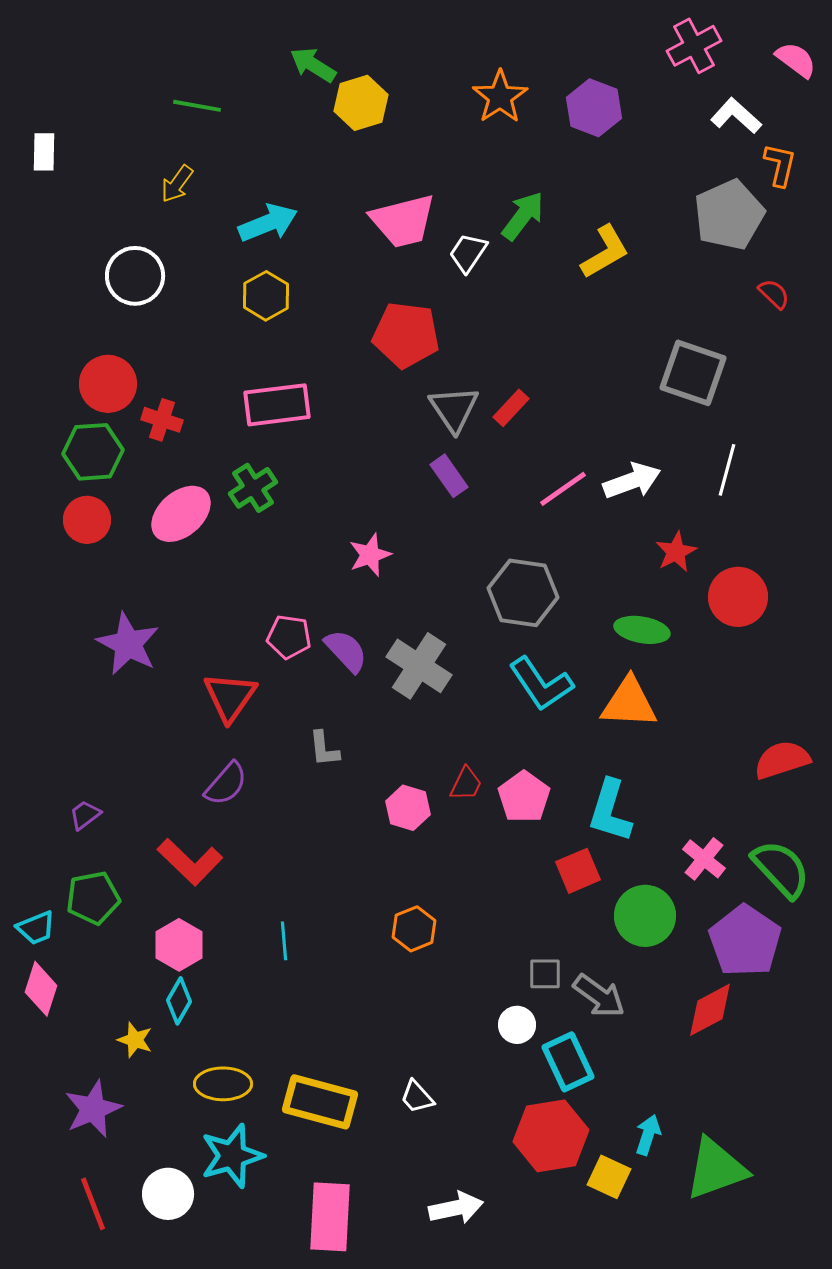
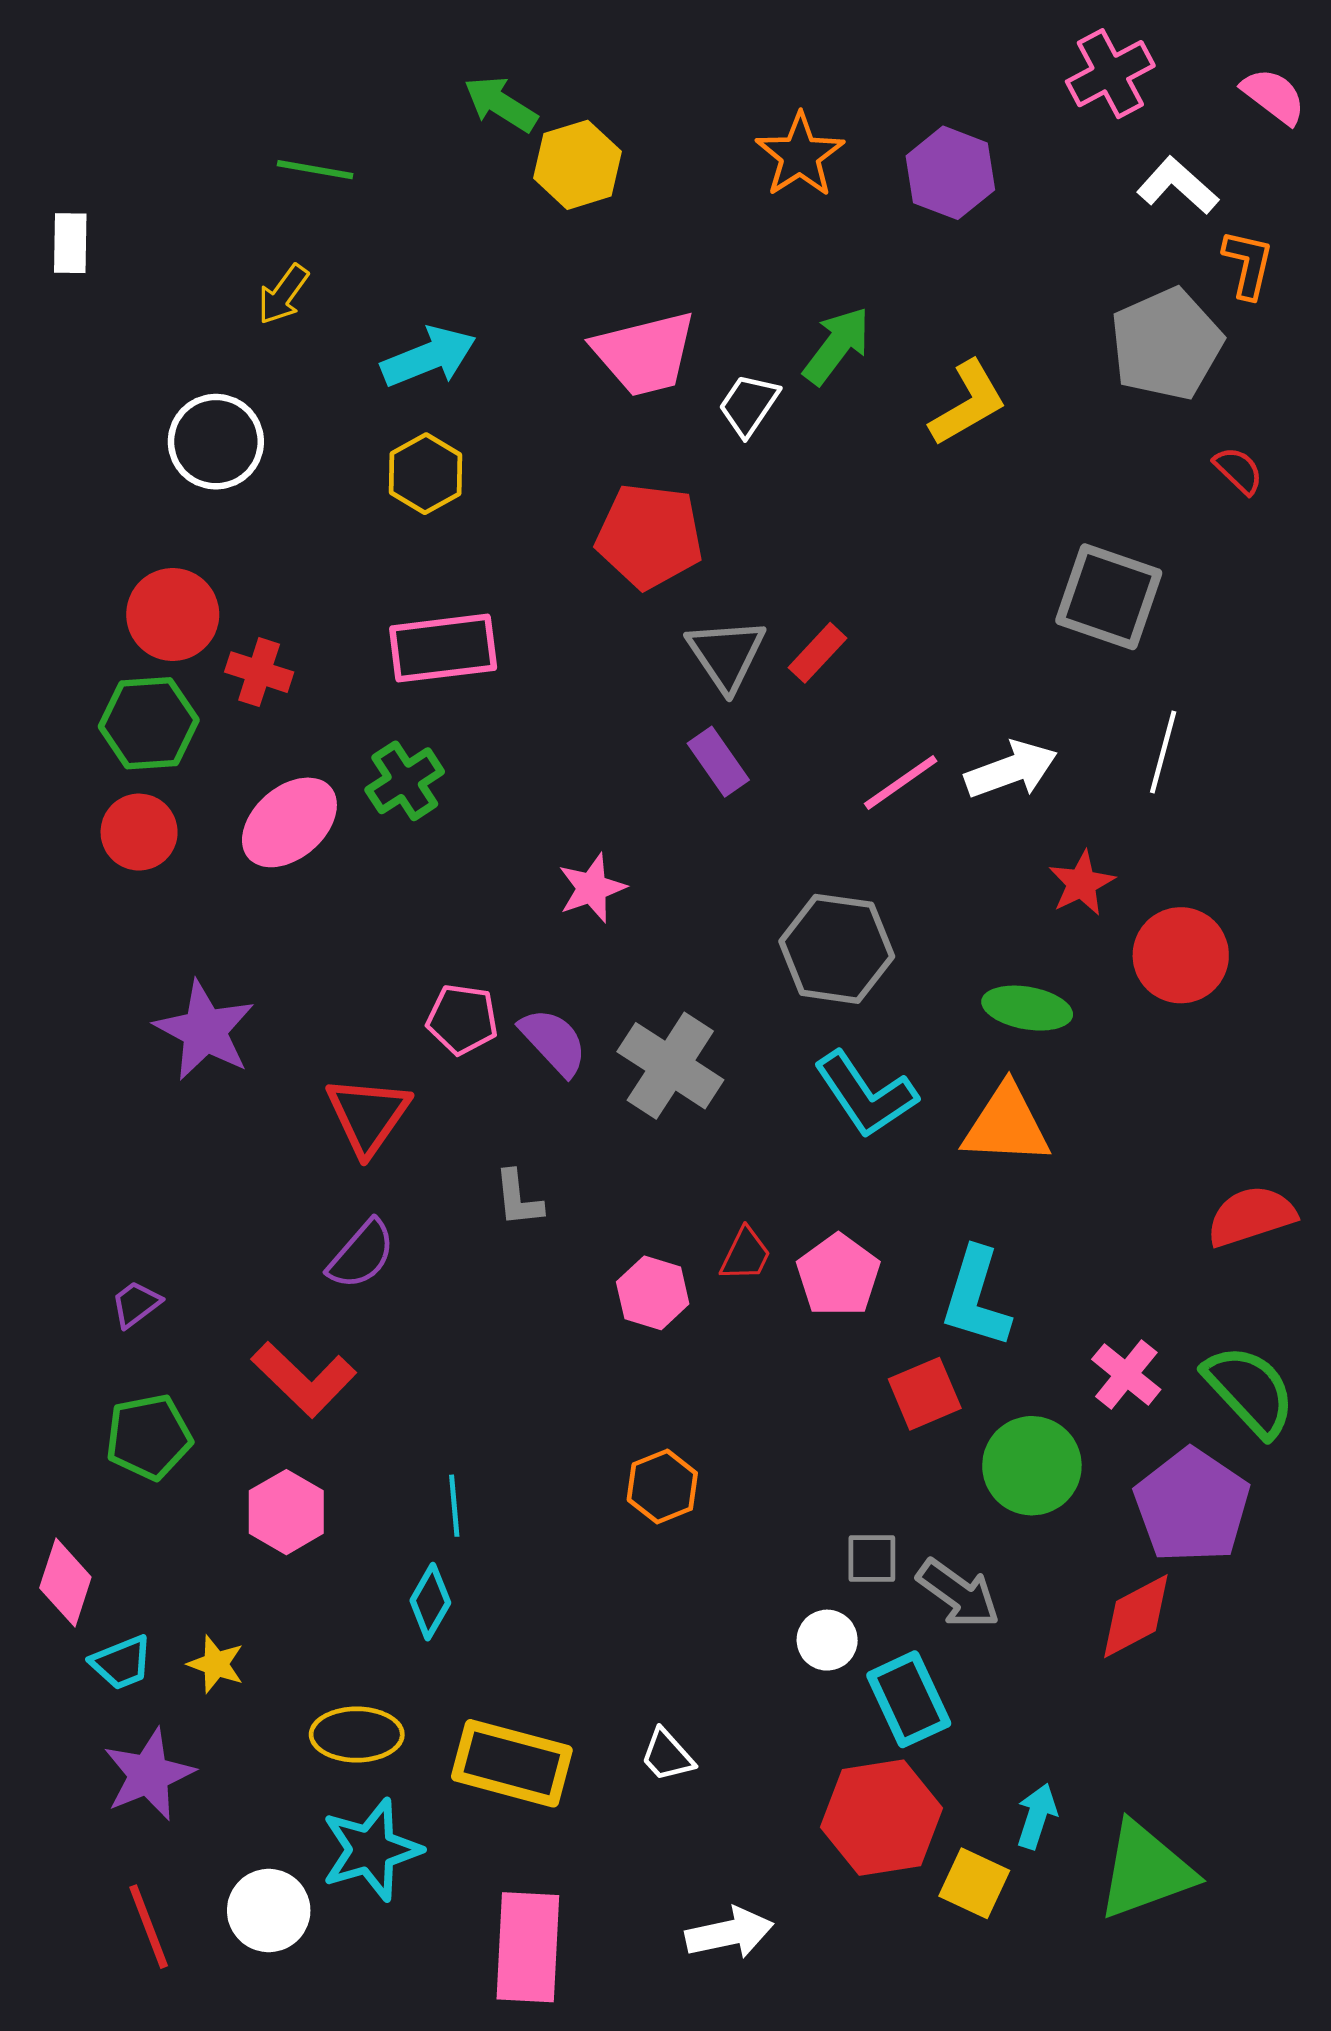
cyan trapezoid: (36, 928) -> (121, 1663), moved
cyan diamond: (179, 1001) -> (430, 1602), moved

